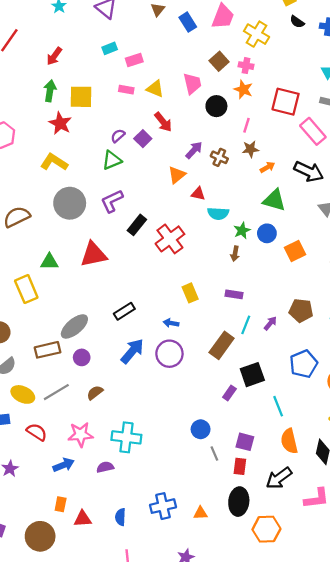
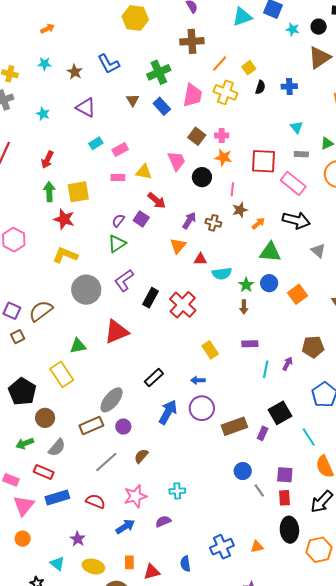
black semicircle: (297, 22) -> (260, 87), turned -96
yellow cross: (257, 34) -> (225, 92), moved
brown rectangle: (222, 345) -> (234, 426), moved, turned 45
yellow ellipse: (23, 394) -> (93, 566), moved
cyan cross: (126, 437) -> (177, 491), size x0.6

